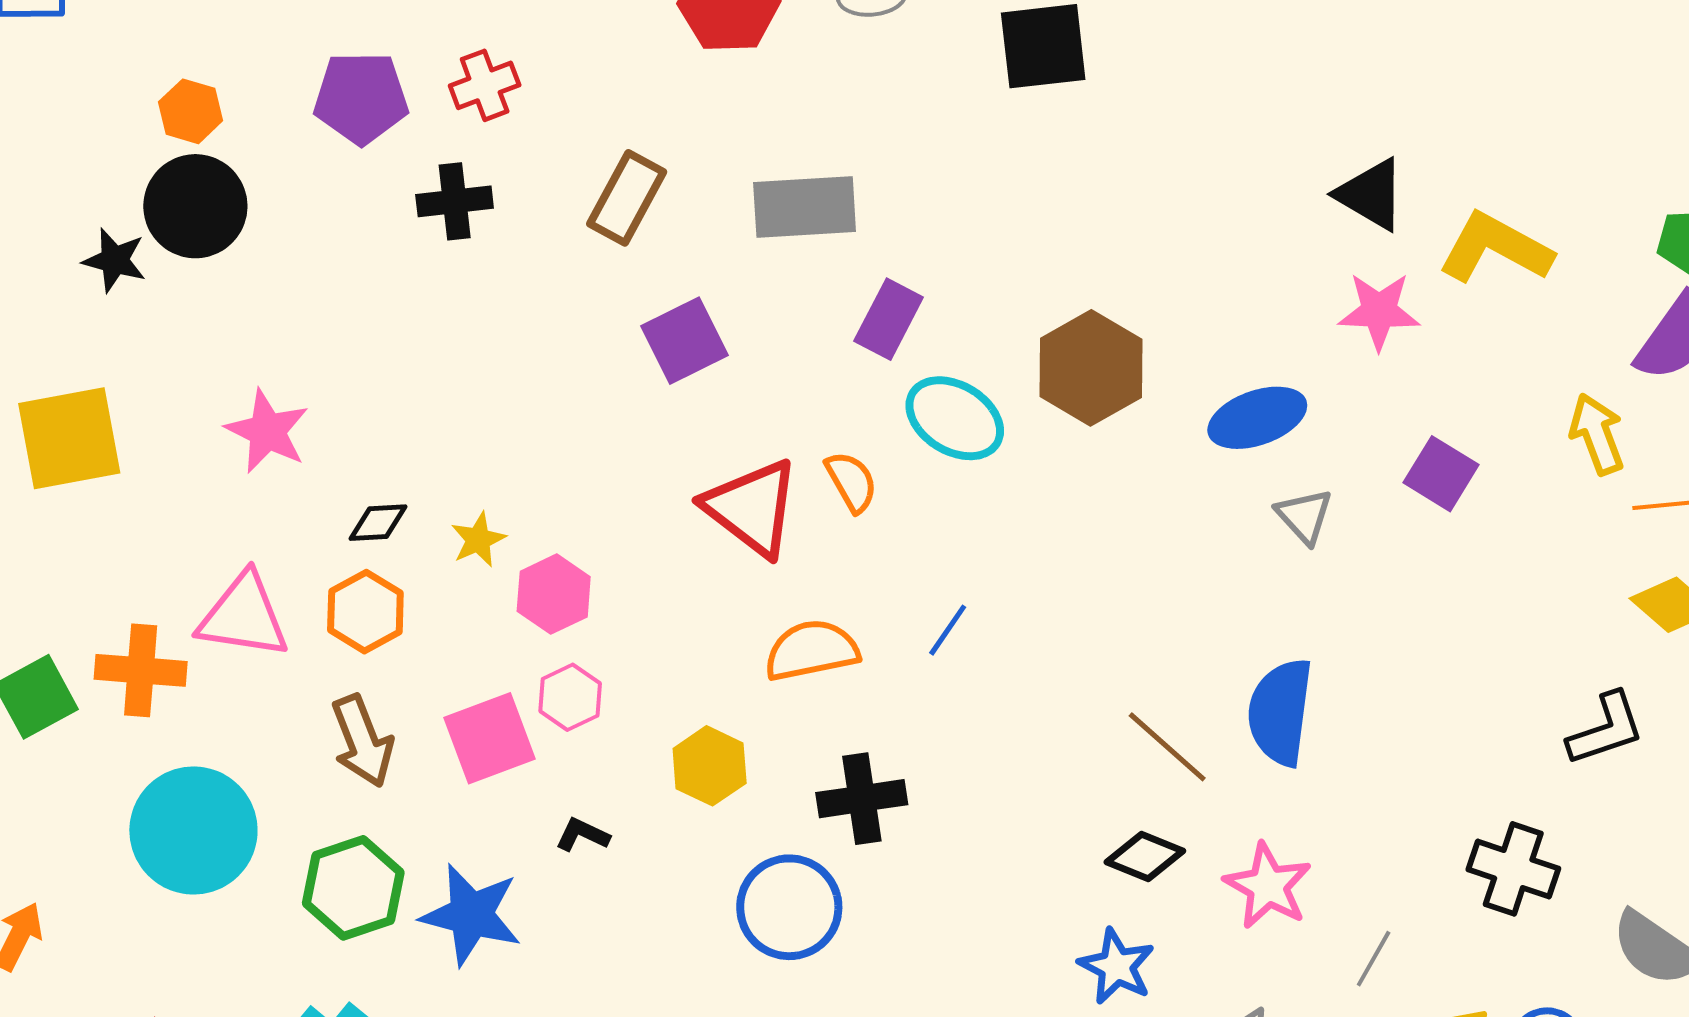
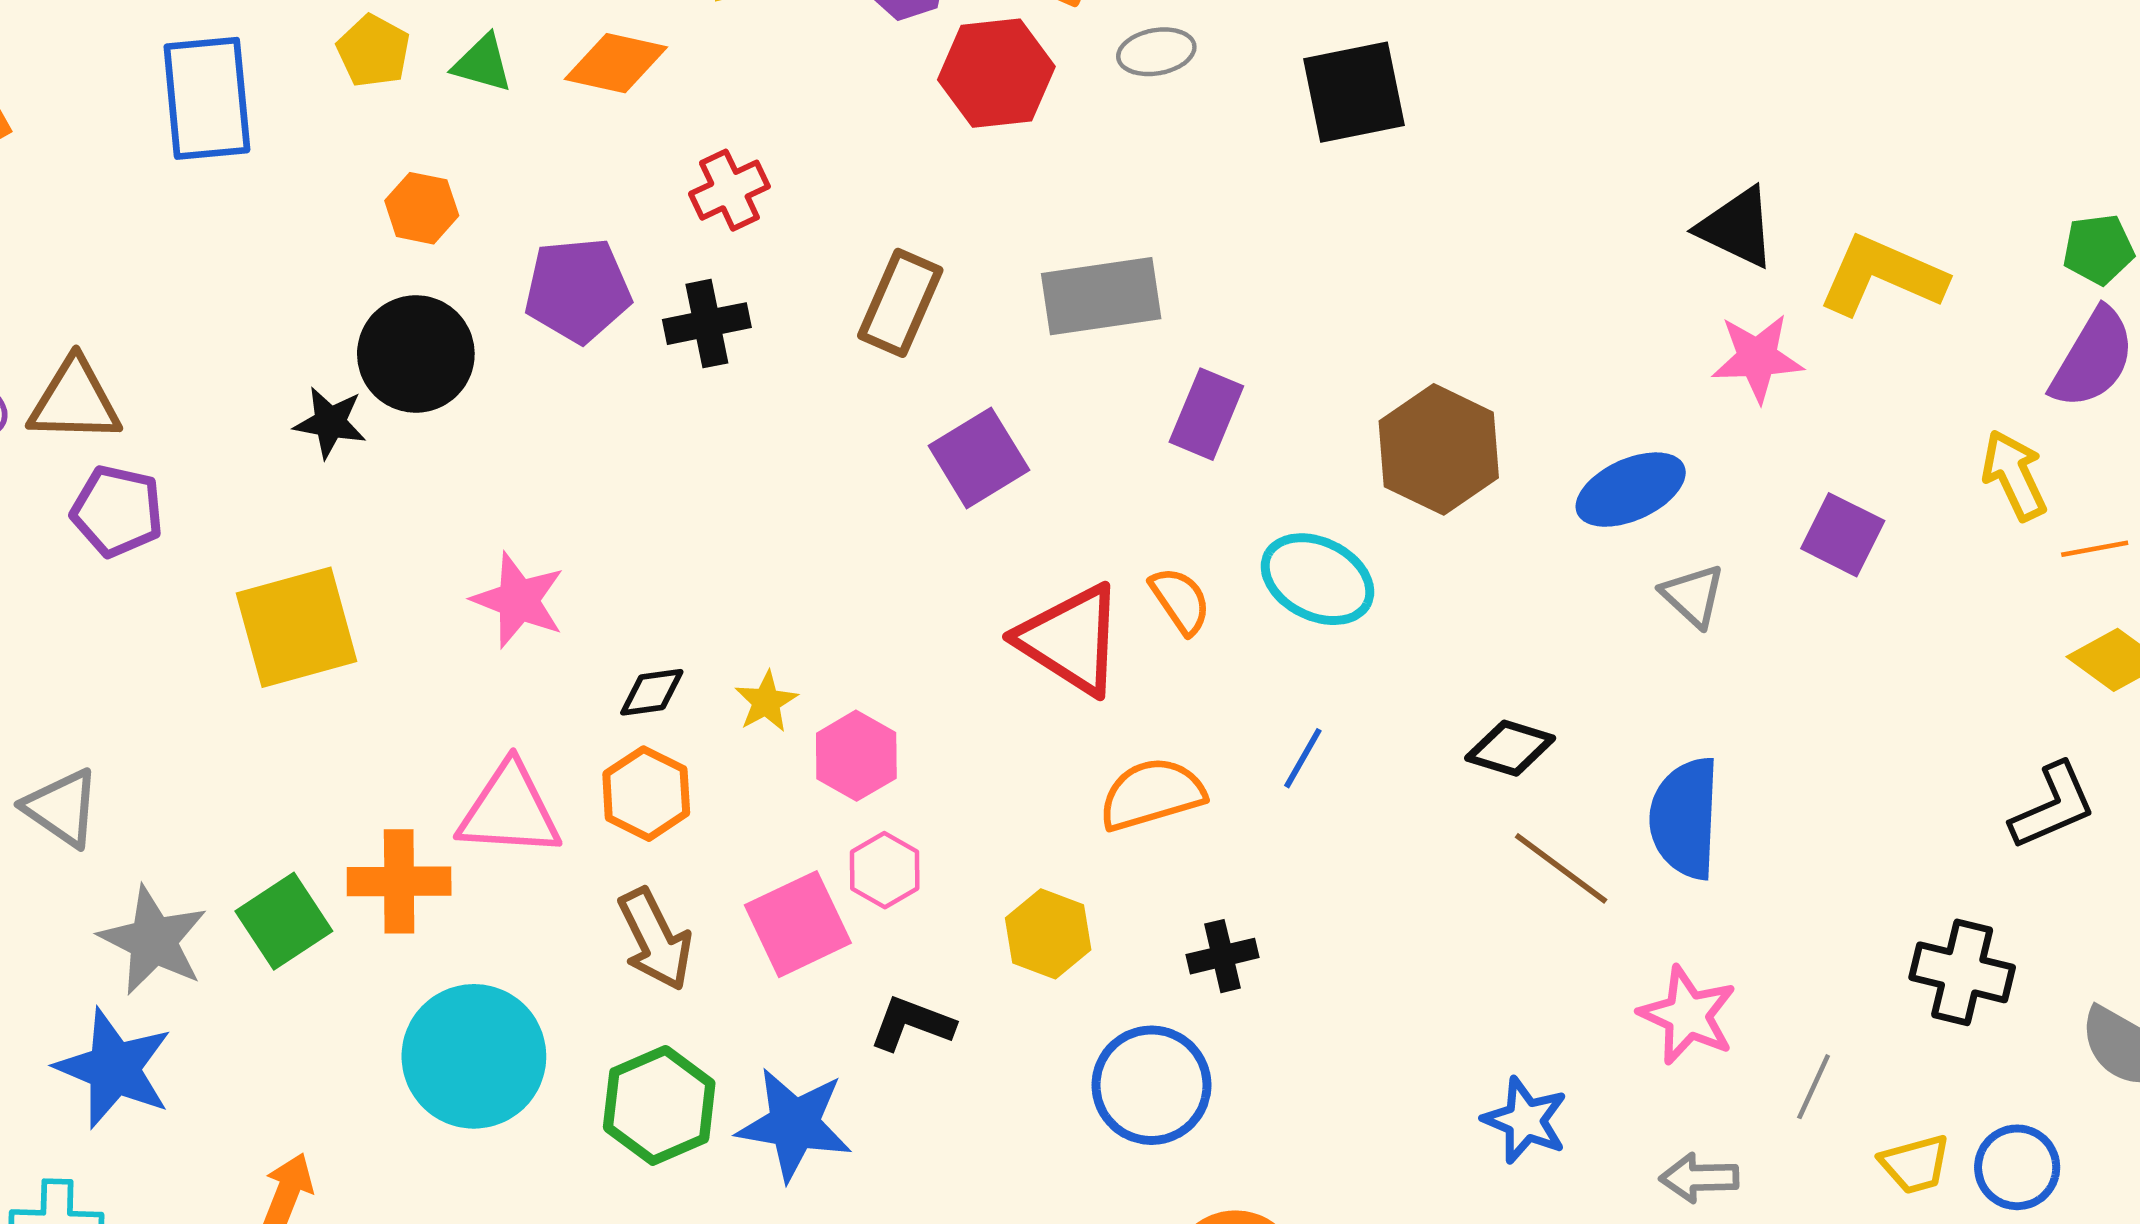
purple pentagon: (361, 98) -> (578, 290), moved
orange hexagon: (191, 111) -> (422, 208), moved
cyan ellipse: (955, 418) -> (1318, 579), moved
black cross: (862, 799) -> (1223, 956), size x0.7
black L-shape: (582, 835) -> (912, 1024), size x1.4
black diamond: (1145, 856) -> (1510, 748), moved

